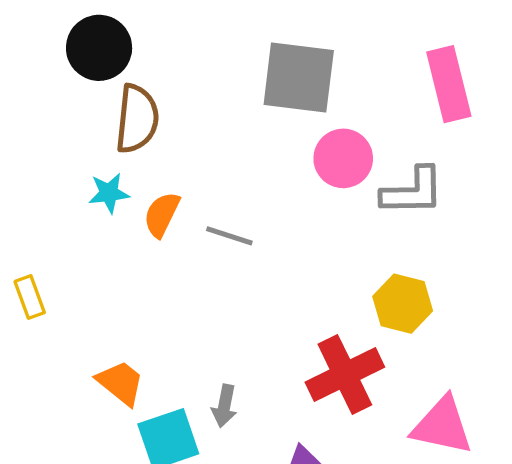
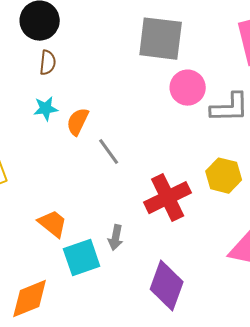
brown semicircle: (137, 119) -> (48, 63), moved, size x0.6
gray line: (229, 236) -> (109, 152), moved, turned 36
red cross: (345, 375) -> (168, 198), moved

